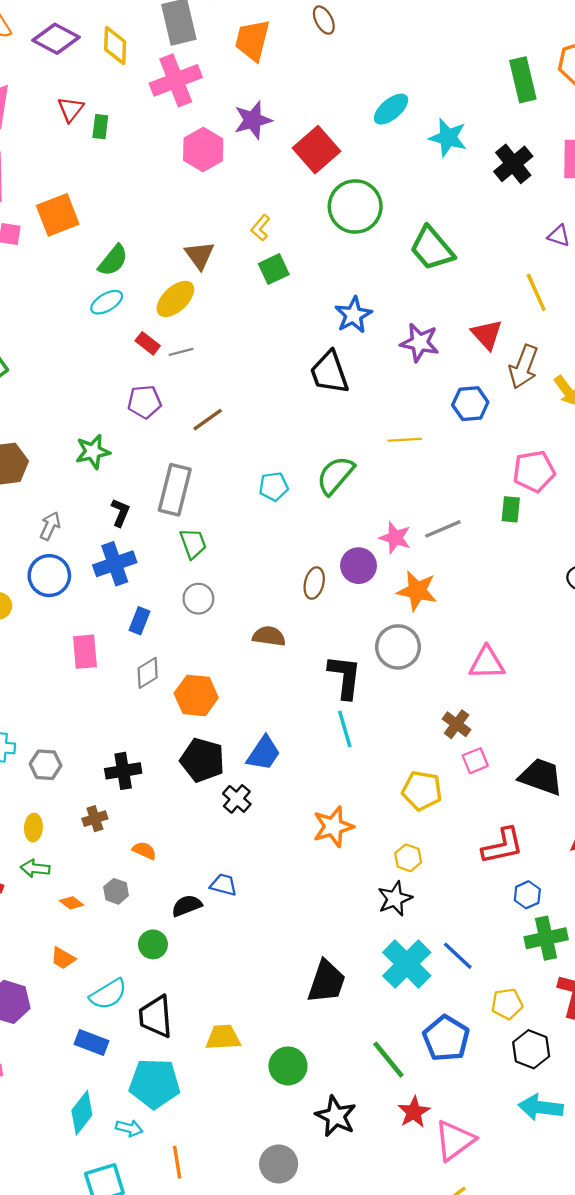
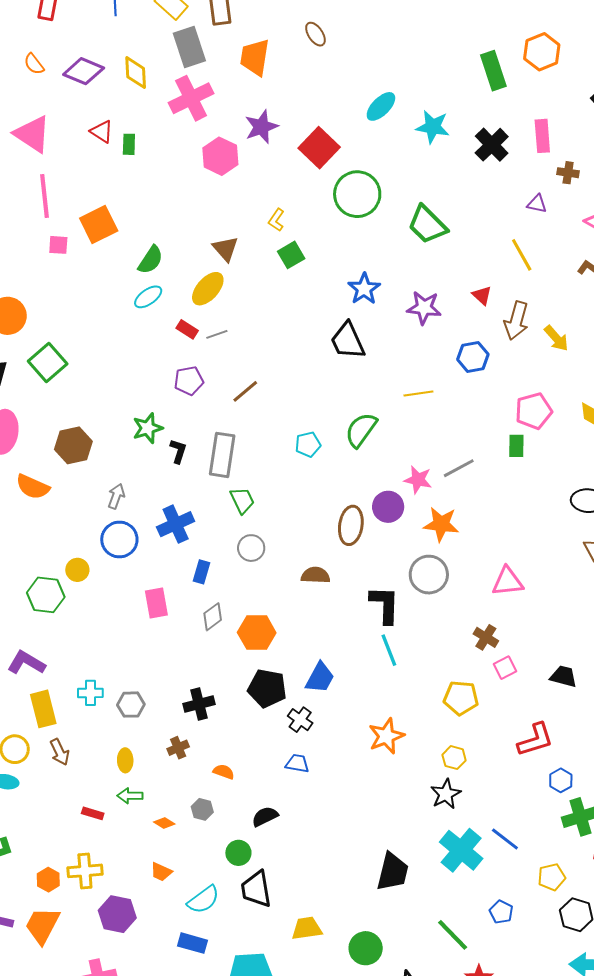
red triangle: (71, 109) -> (102, 132), turned -30
red triangle: (487, 334) -> (482, 295), size x0.7
black L-shape: (120, 513) -> (178, 451), moved
brown ellipse: (314, 583) -> (351, 525), size x1.4
black trapezoid: (541, 777) -> (564, 676), size x0.7
blue trapezoid: (224, 885) -> (297, 763), moved
black trapezoid: (156, 1017) -> (256, 889), moved
blue pentagon: (446, 1038) -> (501, 912), size x0.6

